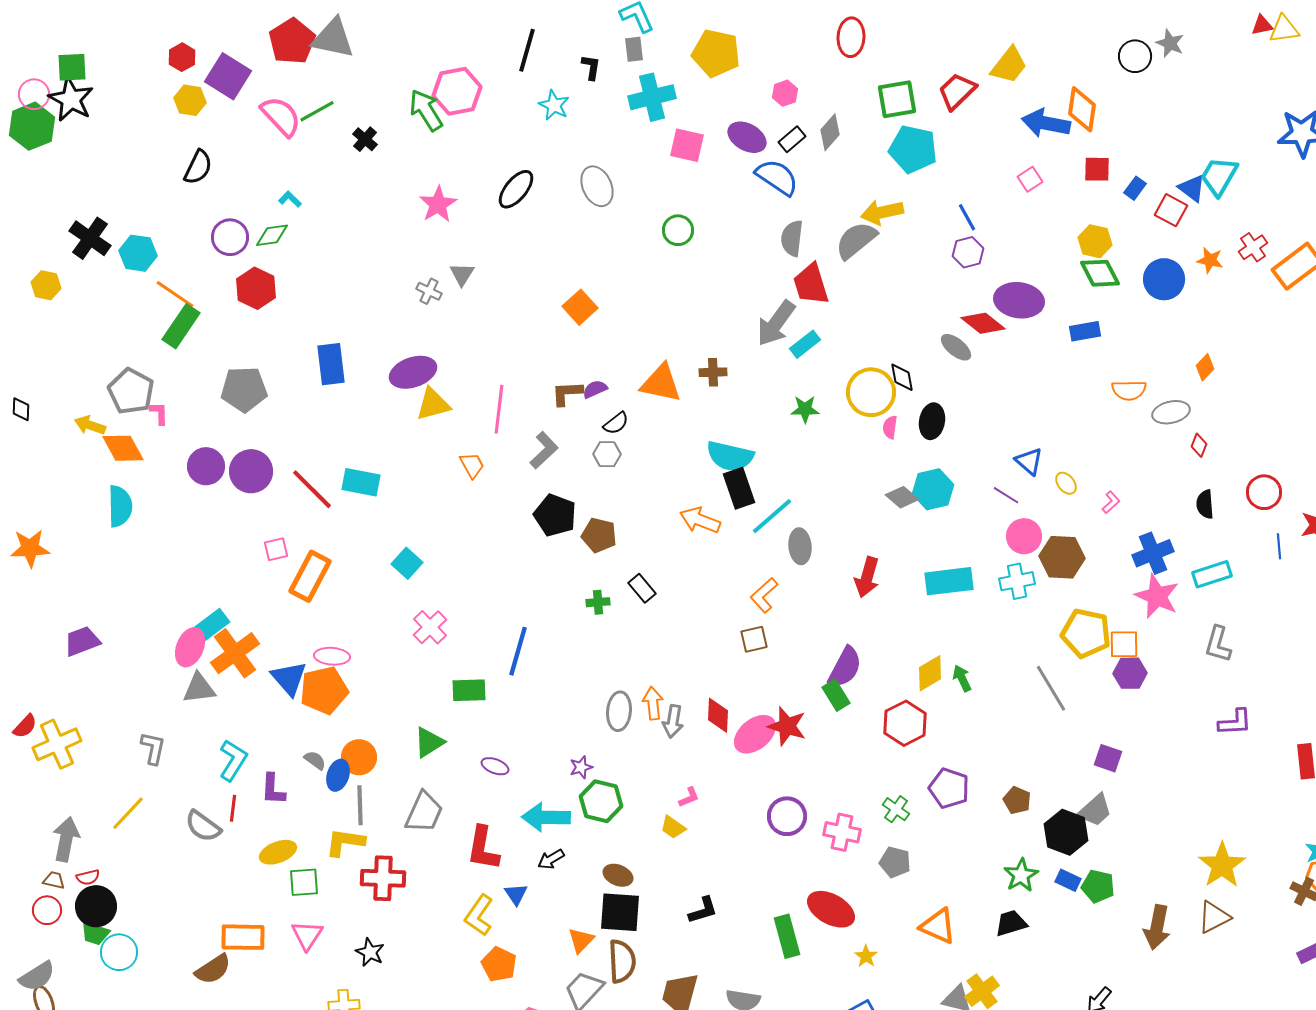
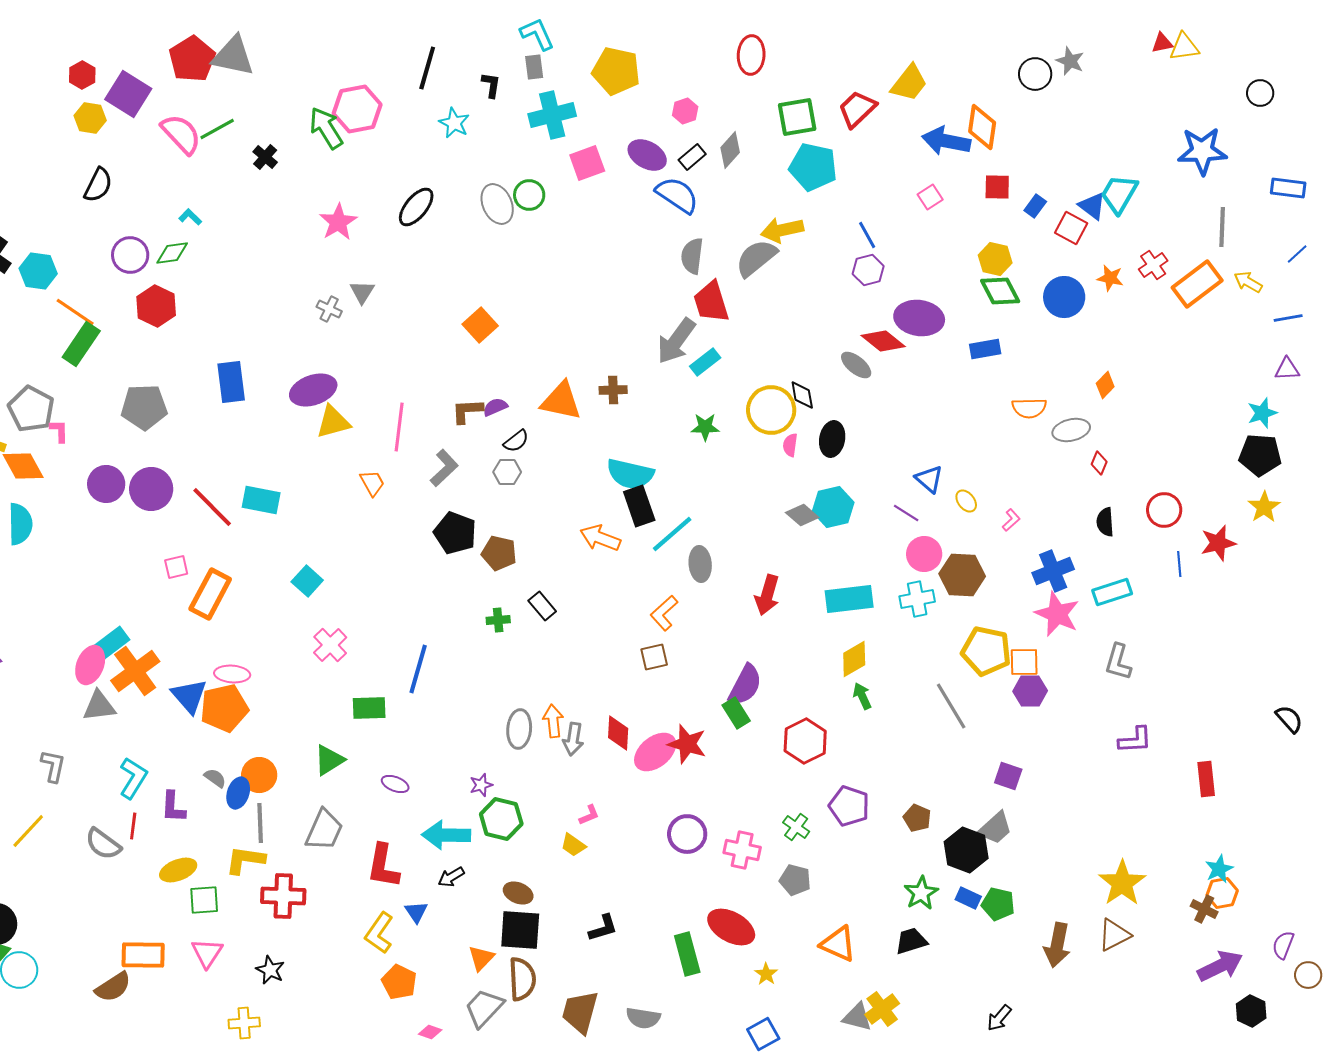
pink square: (687, 145) -> (587, 163), turned -33
green circle: (678, 230) -> (529, 195), moved
yellow diamond: (930, 673) -> (854, 659), moved

